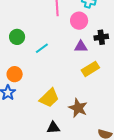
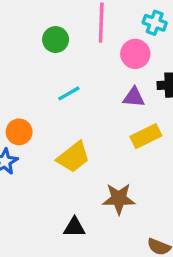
green circle: (17, 37) -> (56, 40), moved
yellow trapezoid: (49, 98) -> (73, 157), moved
brown star: (78, 108) -> (119, 199), turned -30

